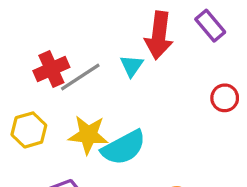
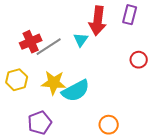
purple rectangle: (210, 26) -> (130, 15), turned 54

